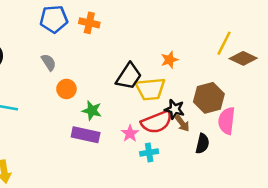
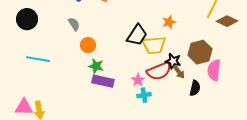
green star: (92, 111) -> (96, 66), moved
cyan cross: (149, 153) -> (144, 95), moved

